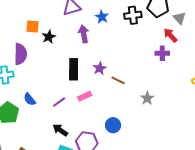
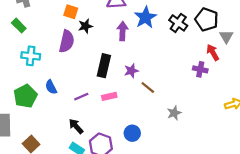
black cross: (133, 15) -> (178, 23), turned 30
blue star: (102, 17) -> (145, 17), size x1.5
purple semicircle: (21, 54) -> (67, 41), moved

